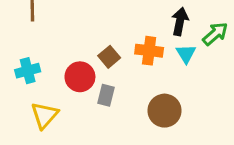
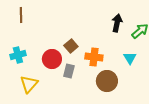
orange cross: (149, 51) -> (94, 57), moved
cyan triangle: (186, 54) -> (130, 58), moved

